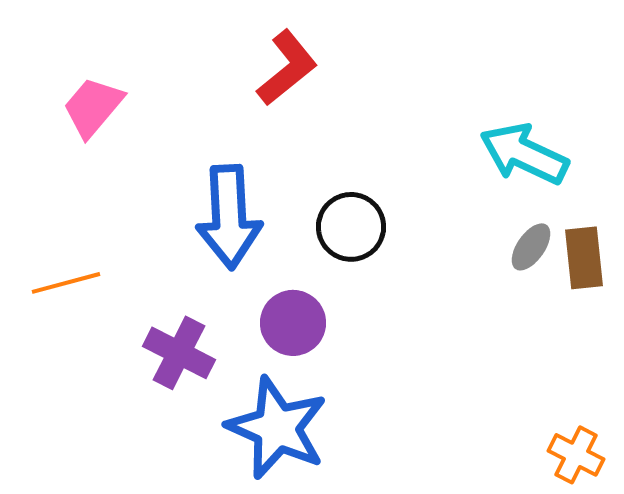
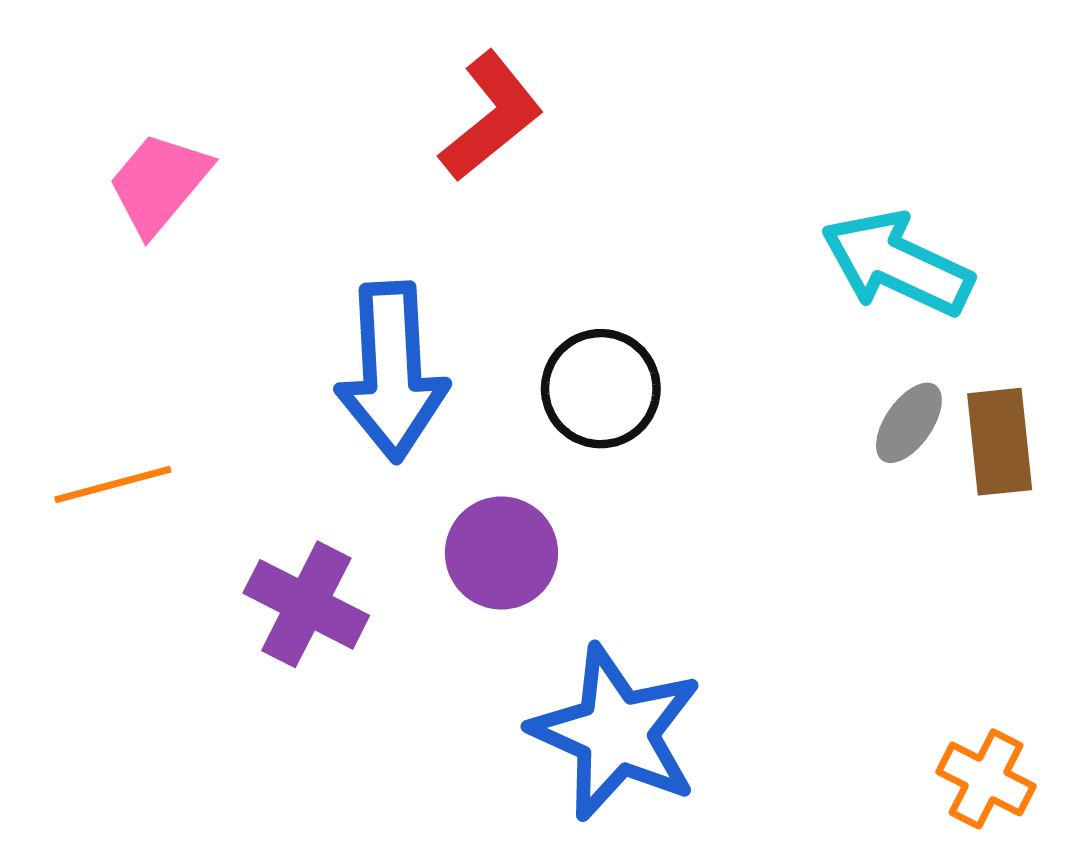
blue star: (277, 428) -> (616, 733), moved

